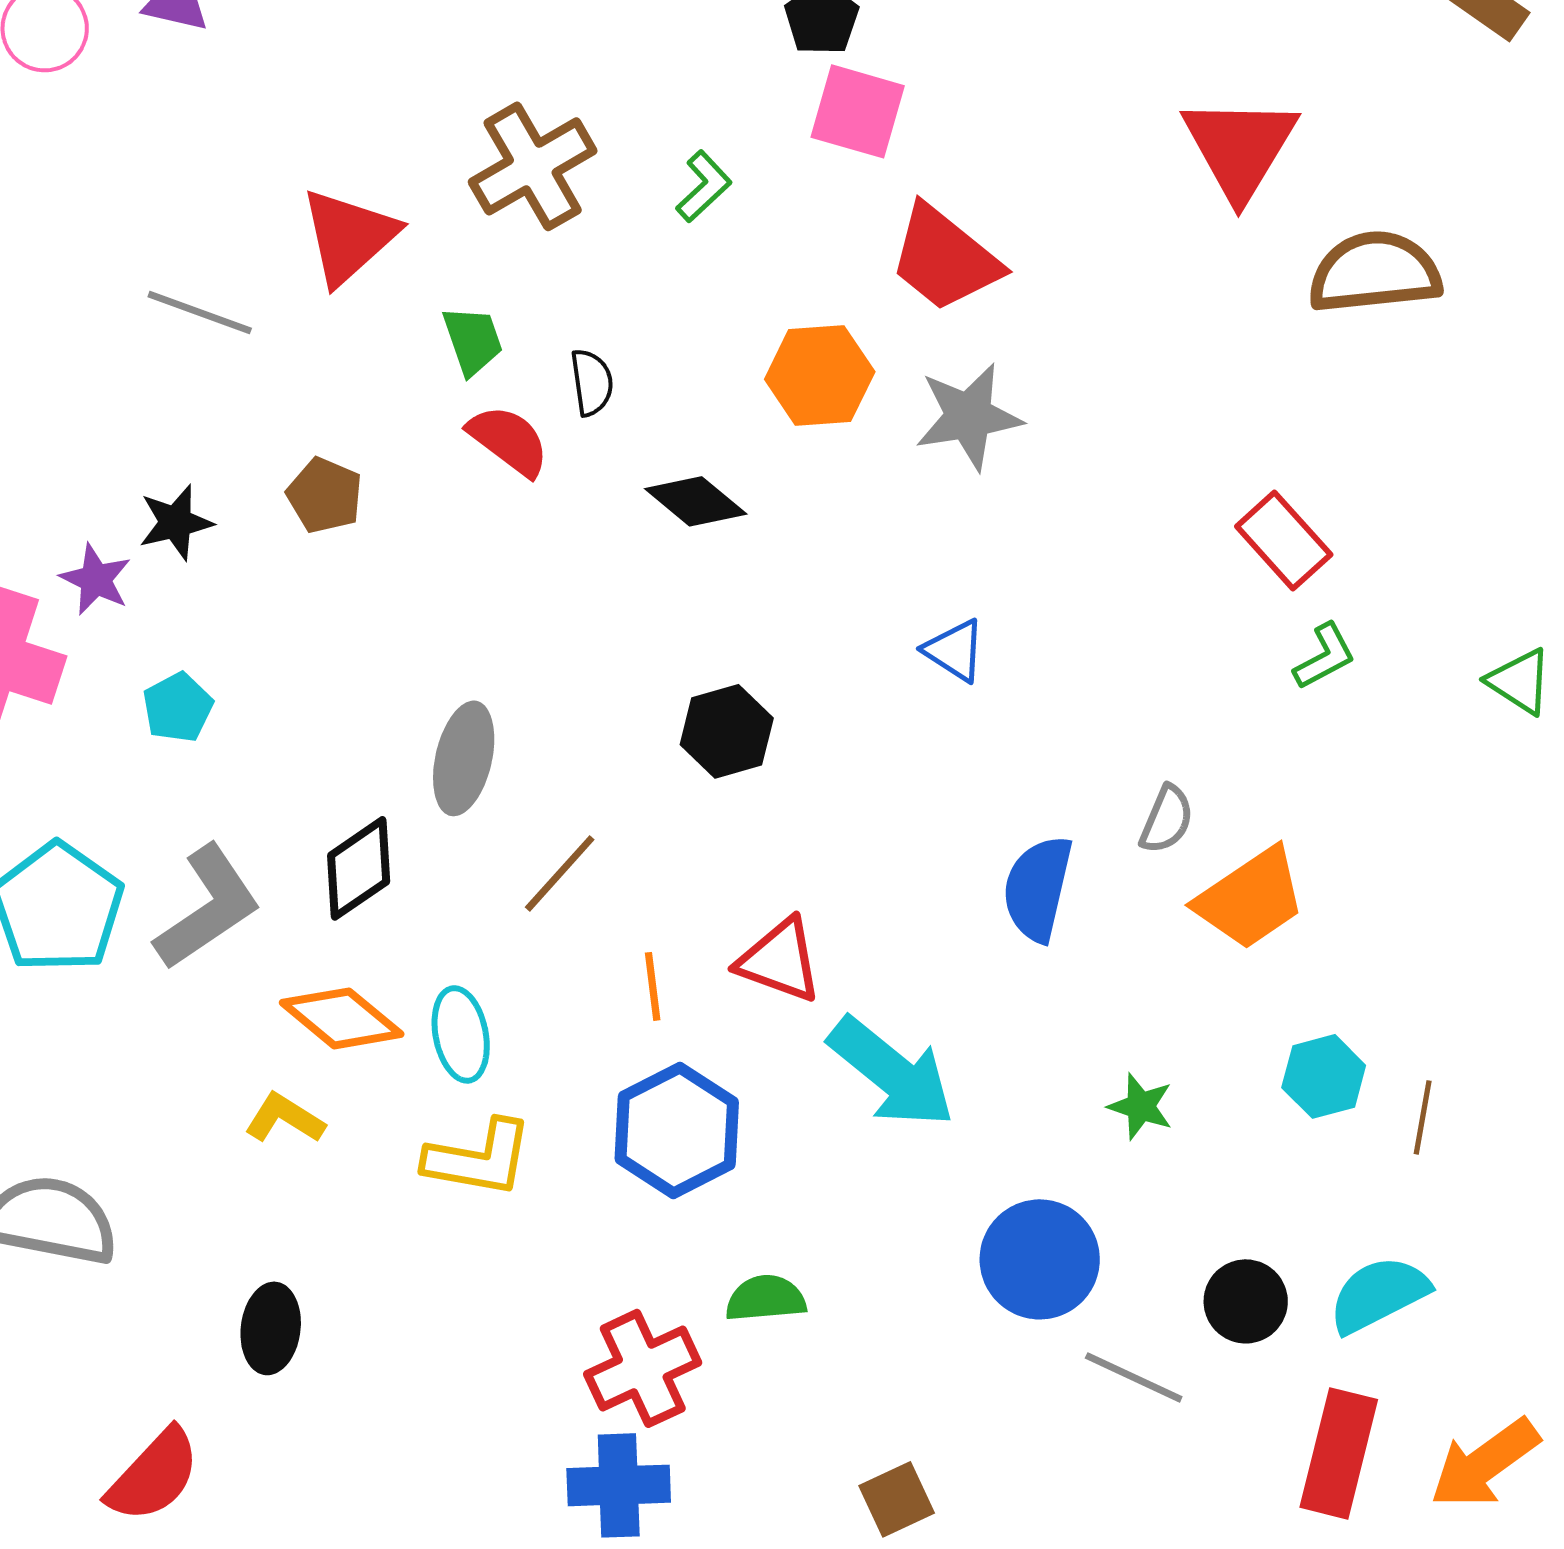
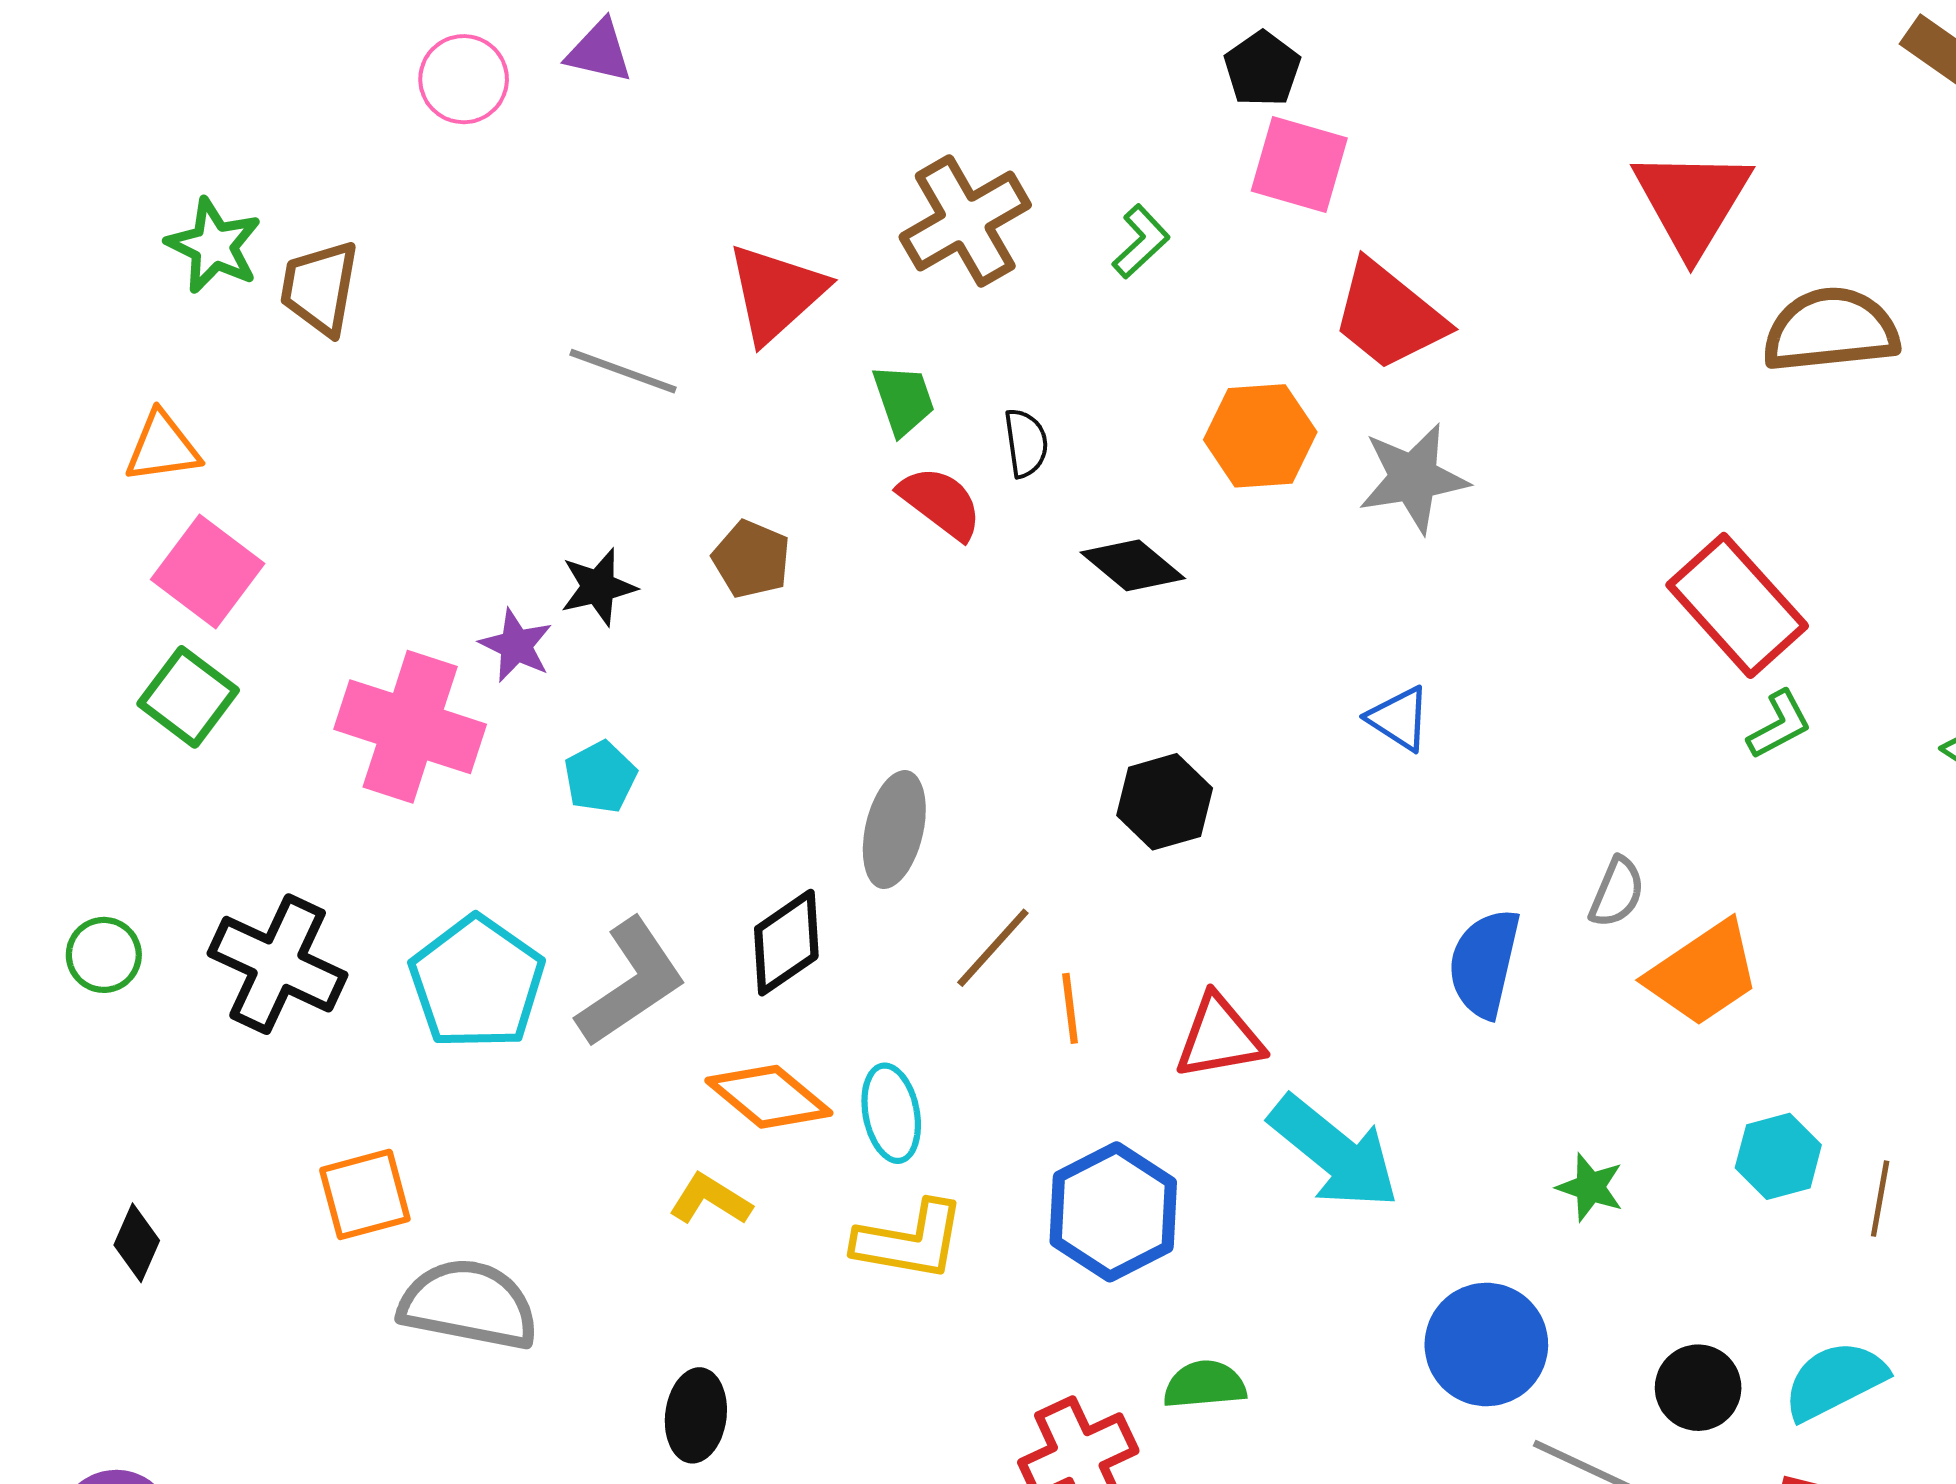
red rectangle: (1284, 540) -> (1737, 605), size x1.4
red triangle: (780, 960) -> (1219, 1037), turned -30
orange line: (653, 986) -> (1070, 1008), moved

